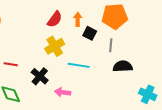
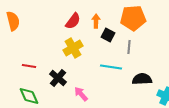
cyan line: (79, 65) -> (111, 67), moved
black semicircle: (123, 66) -> (142, 79), moved
pink arrow: (63, 92) -> (81, 94), turned 42

